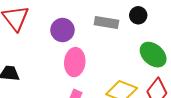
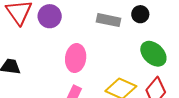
purple circle: (63, 30) -> (50, 16), moved

